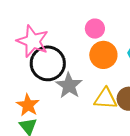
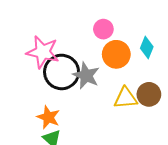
gray star: (69, 86) -> (86, 75), moved

